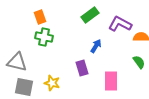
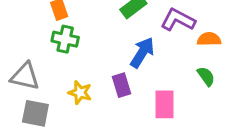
blue arrow: (96, 46) -> (142, 53), size x1.5
yellow star: (52, 83) -> (80, 93), moved

